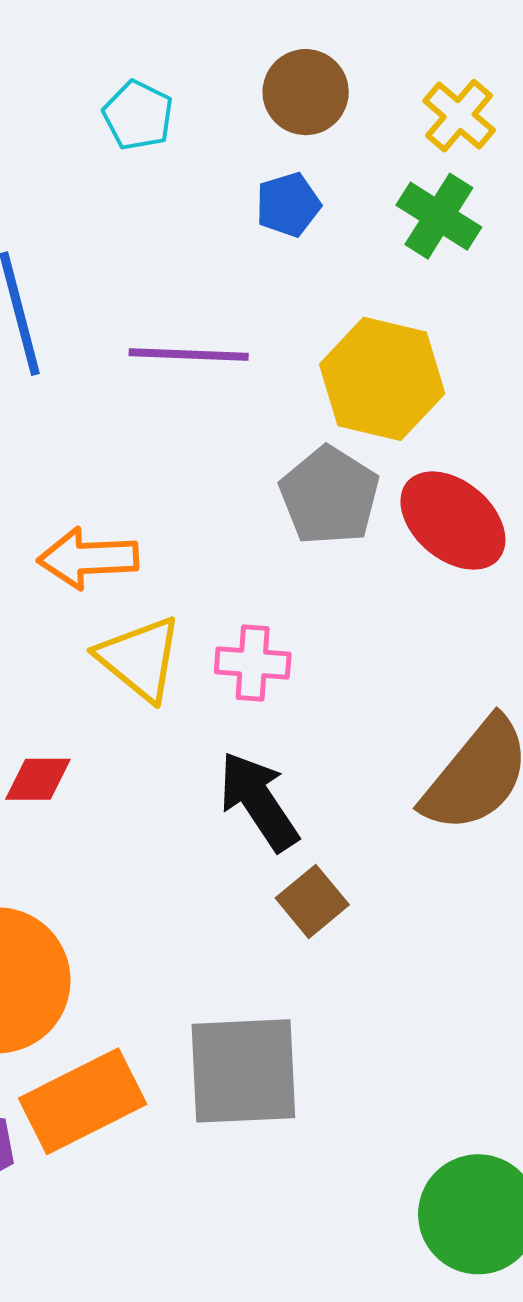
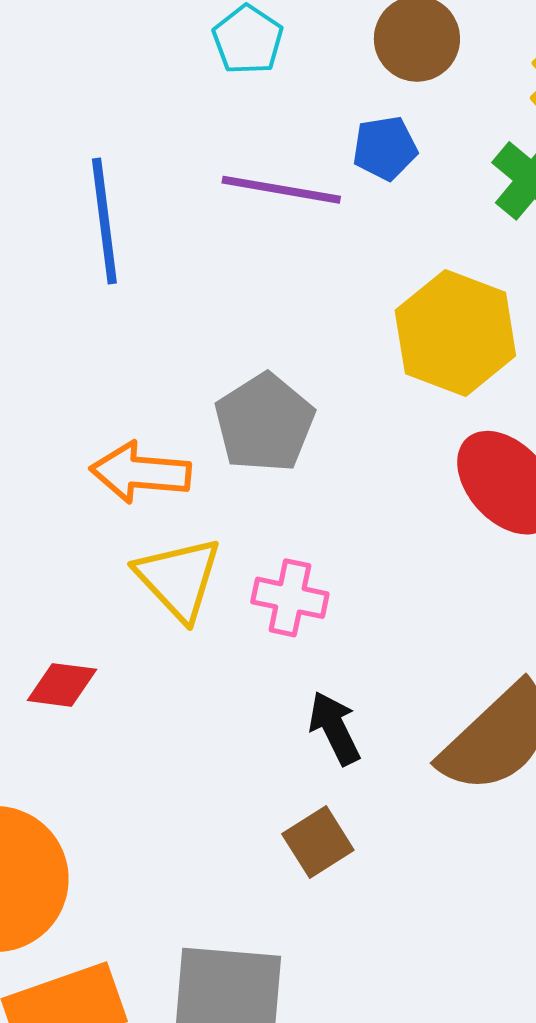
purple line: (189, 355) -> (281, 190), moved
gray pentagon: (329, 496) -> (264, 423), moved
black arrow: (259, 801) -> (335, 728), moved, size x0.7

